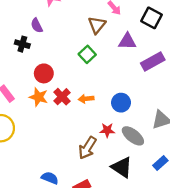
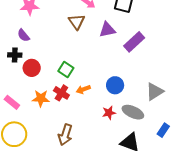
green square: (87, 54) -> (66, 70), moved
red circle: (44, 73) -> (32, 68), moved
brown arrow: (87, 148) -> (65, 135), moved

